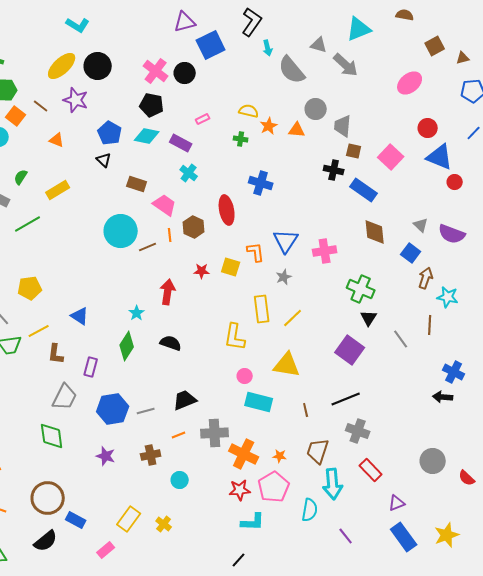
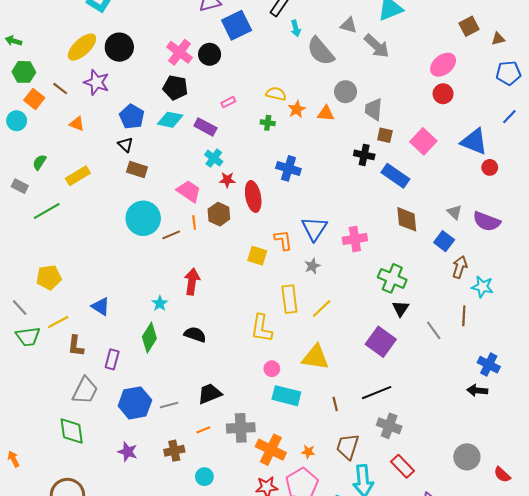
red circle: (428, 128) -> (443, 94), moved
brown rectangle: (137, 184) -> (137, 169), moved
red star: (202, 271) -> (227, 180), moved

